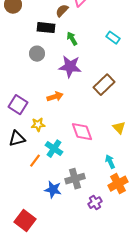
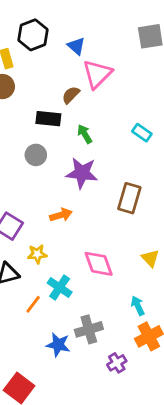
brown rectangle: (104, 85) -> (129, 198), turned -30

